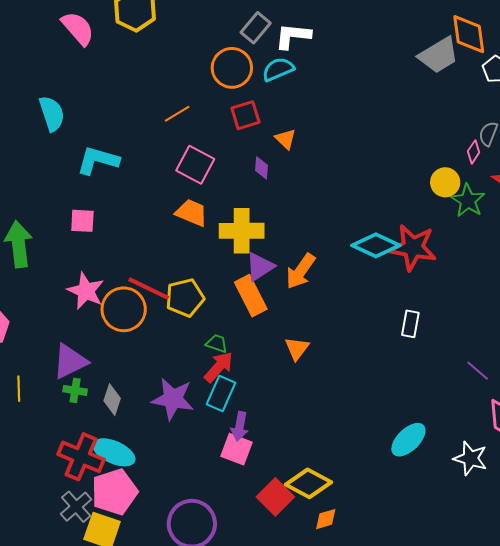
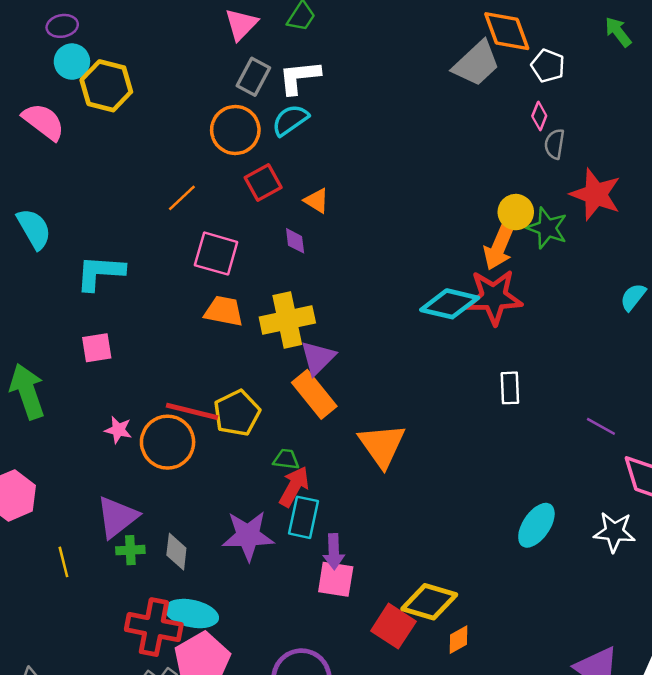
pink diamond: (474, 152) -> (539, 116), moved
orange arrow: (301, 271) -> (499, 247), moved
pink star: (86, 291) -> (118, 430), size x0.6
orange triangle: (297, 349) -> (382, 445), size x1.6

